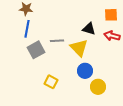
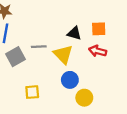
orange square: (111, 15) -> (99, 29), moved
red arrow: (112, 36) -> (98, 51), moved
yellow square: (51, 82) -> (32, 92), turned -32

